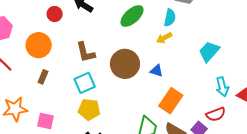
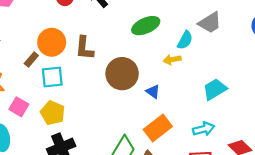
orange circle: (39, 45) -> (52, 42), moved
cyan square: (85, 83) -> (52, 77), moved
cyan arrow: (222, 87) -> (204, 129), moved, turned -108
yellow pentagon: (89, 110) -> (53, 113), moved

